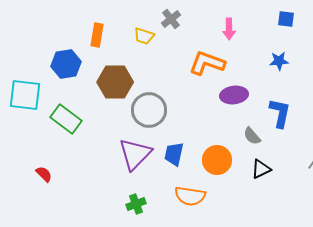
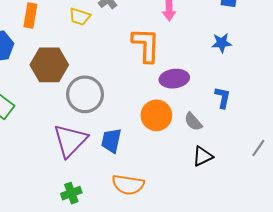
orange L-shape: (207, 63) -> (146, 45), turned 72
blue L-shape: (280, 113) -> (223, 97), size x0.7
orange circle: (217, 160) -> (156, 115), moved

